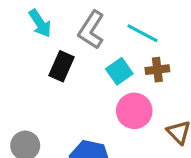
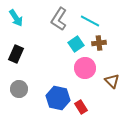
cyan arrow: (40, 23) -> (16, 18), moved
black rectangle: (62, 66) -> (16, 54), moved

